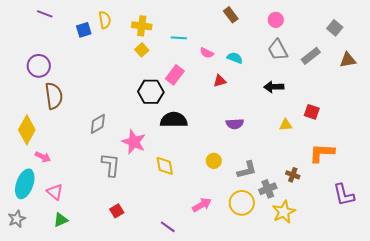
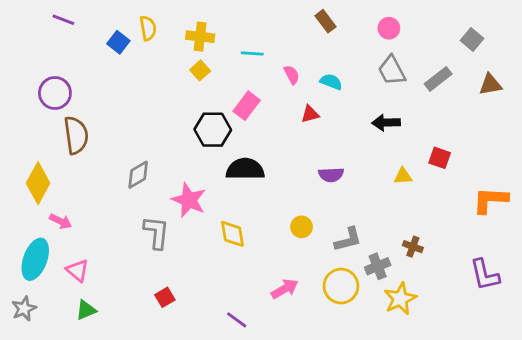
blue square: (84, 30) -> (118, 42), turned -35
pink semicircle: (207, 53) -> (292, 75), turned -144
orange L-shape: (322, 153) -> (490, 200), moved

